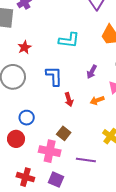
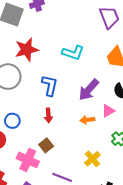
red star: (25, 47) -> (27, 50), size x1.6
purple arrow: (92, 72) -> (89, 90), size x1.6
red arrow: (69, 100) -> (48, 115), moved

